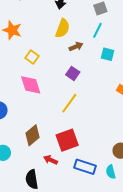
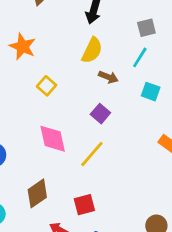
brown arrow: (76, 47) -> (108, 77), turned 40
pink diamond: (31, 85) -> (53, 139), moved
red square: (67, 140) -> (84, 205), size x0.7

